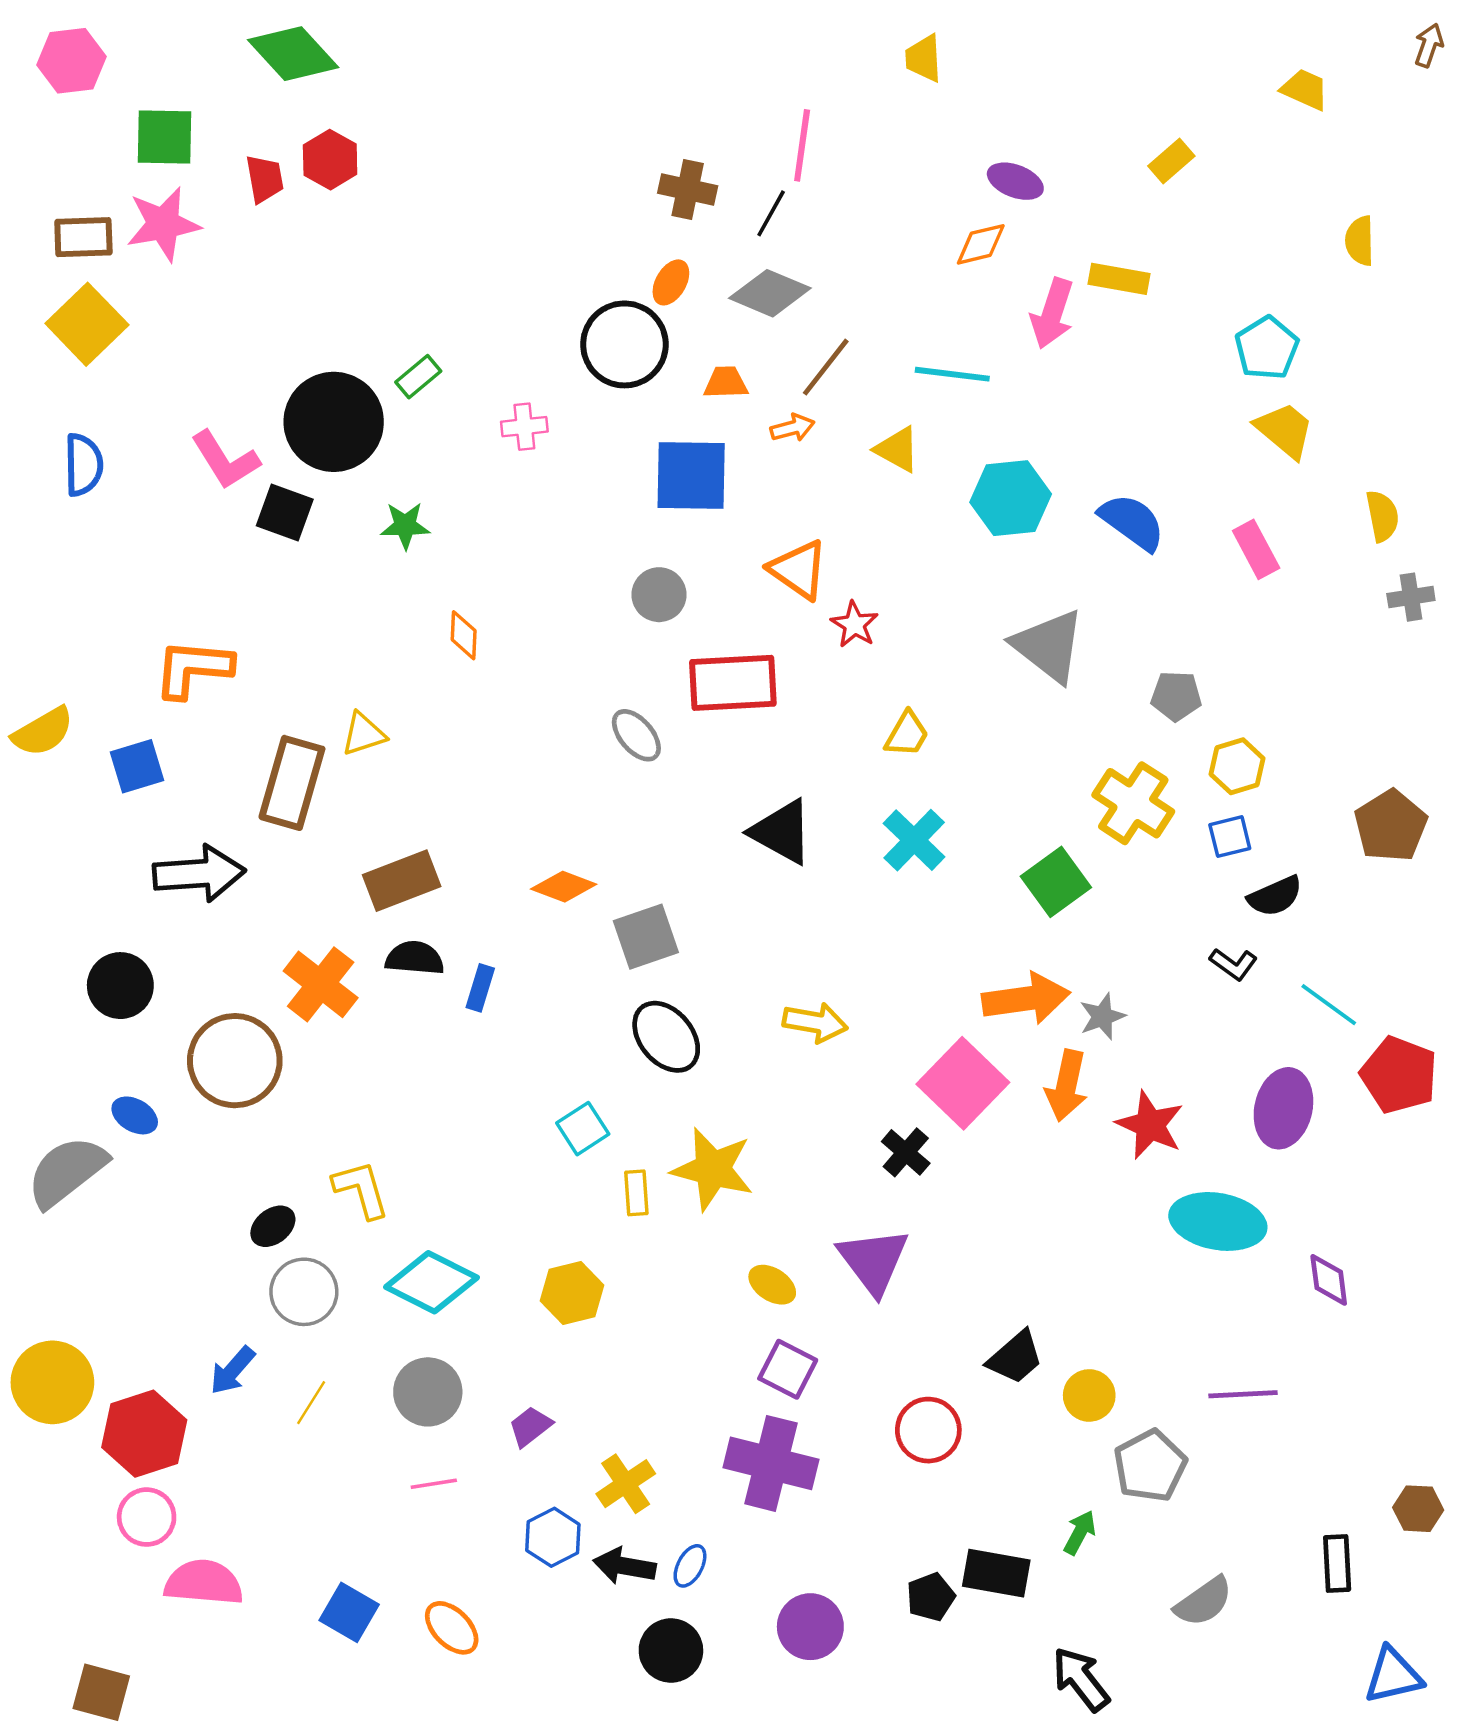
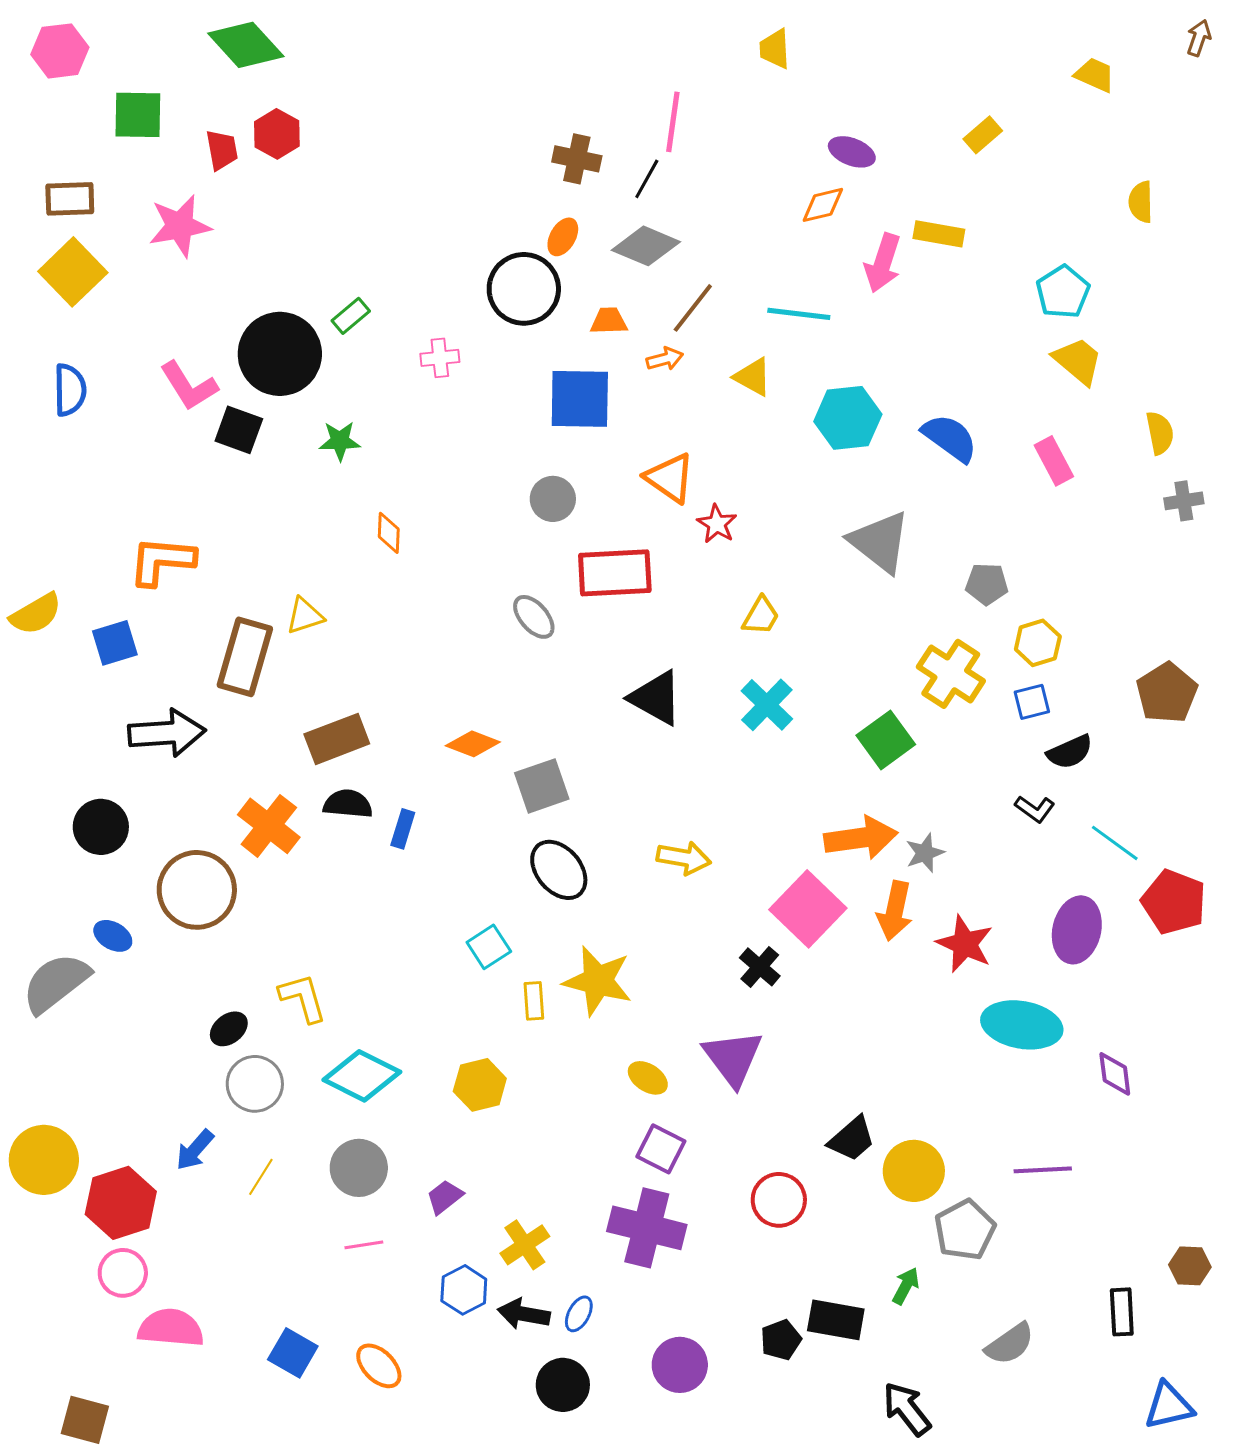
pink star: (163, 224) -> (180, 226), moved
yellow circle: (1089, 1395) -> (914, 1171), size x1.4

